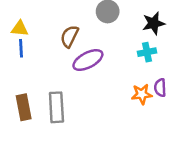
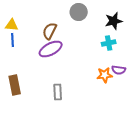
purple ellipse: (88, 60) -> (51, 49), moved
purple semicircle: (160, 88) -> (119, 70), turned -80
gray rectangle: (56, 107) -> (58, 92), moved, size x0.7

